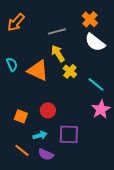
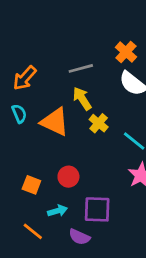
orange arrow: (16, 22) -> (25, 78), moved
purple semicircle: (46, 154) -> (79, 237), moved

